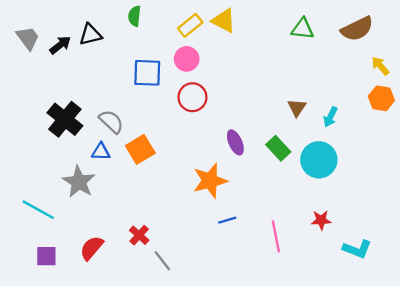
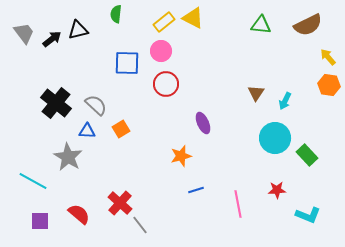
green rectangle: (278, 148) -> (307, 155), moved
orange square: (140, 149) -> (121, 129), size x0.7
orange star: (210, 181) -> (181, 156), size x0.7
red cross: (139, 235) -> (120, 203), size x1.4
red semicircle: (92, 248) -> (79, 214), turned 90

